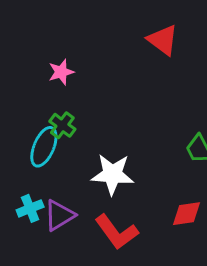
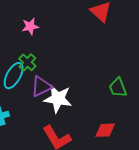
purple triangle: (59, 215) -> (41, 86), moved

